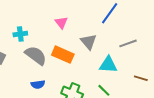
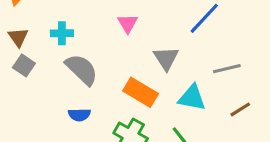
orange rectangle: (63, 55) -> (141, 92), moved
brown line: (141, 78) -> (240, 109), moved, turned -56

